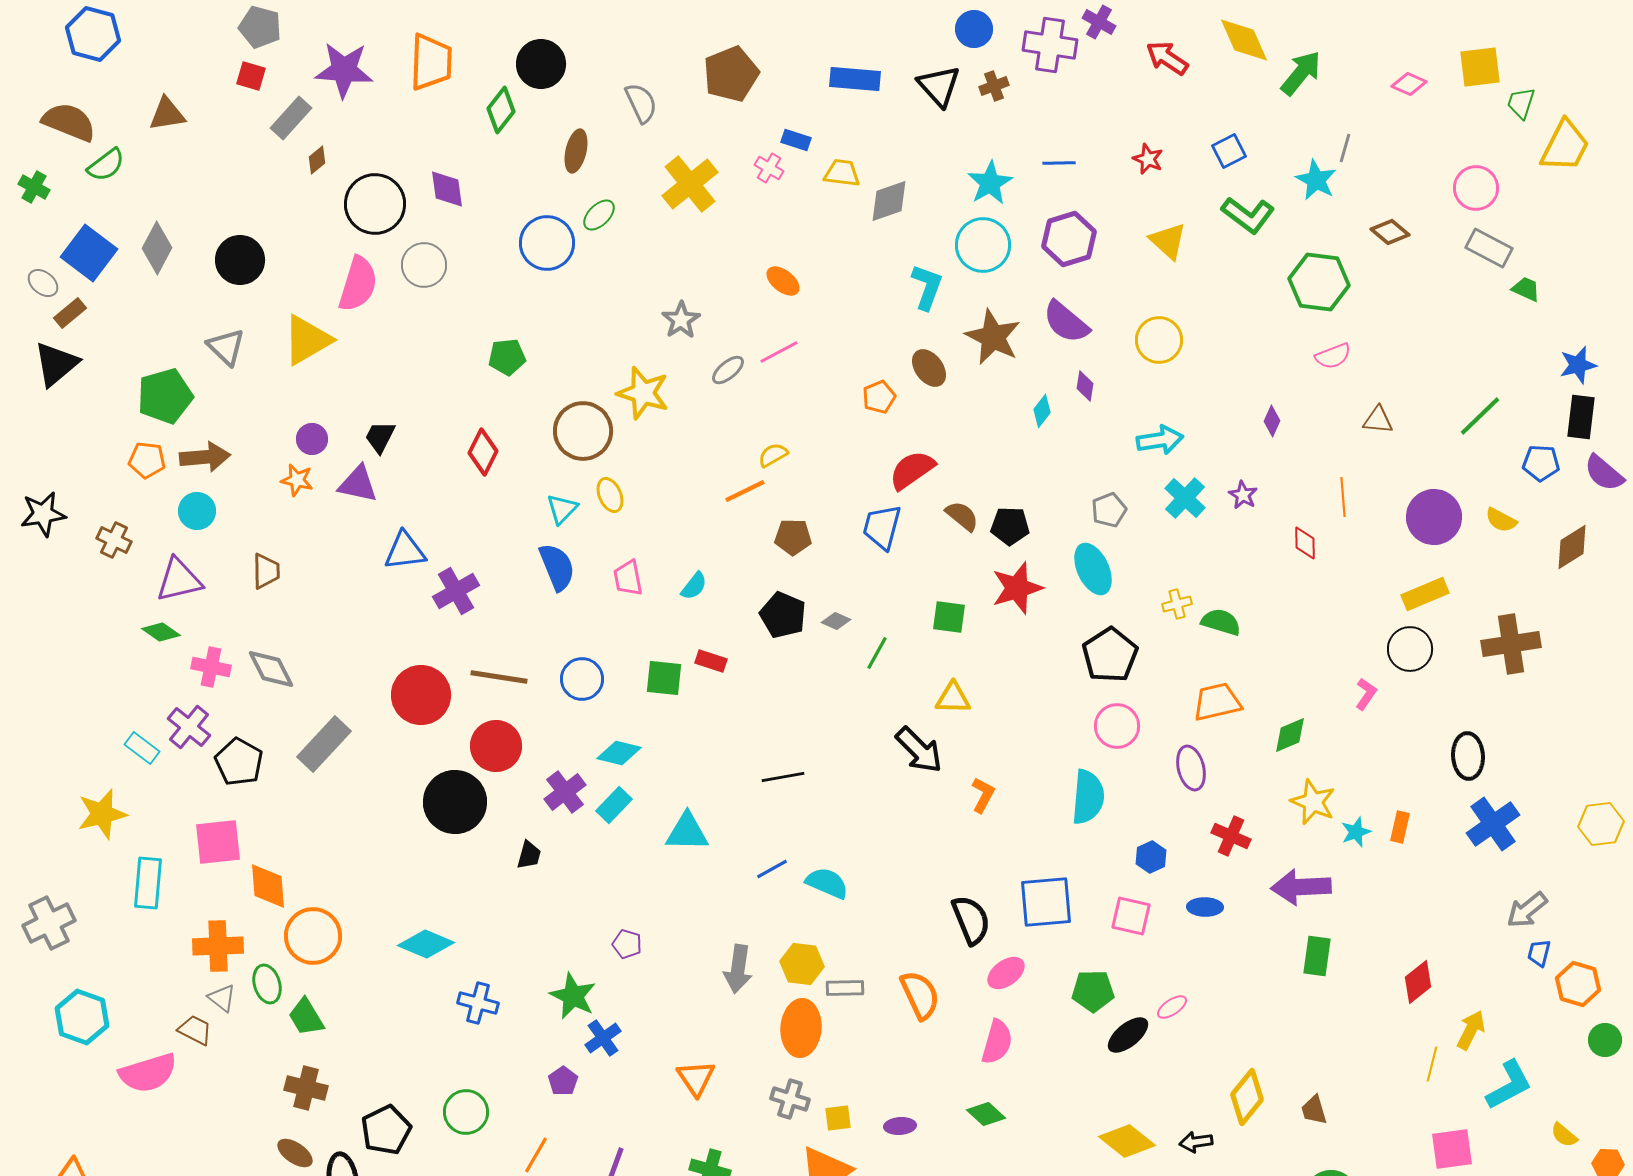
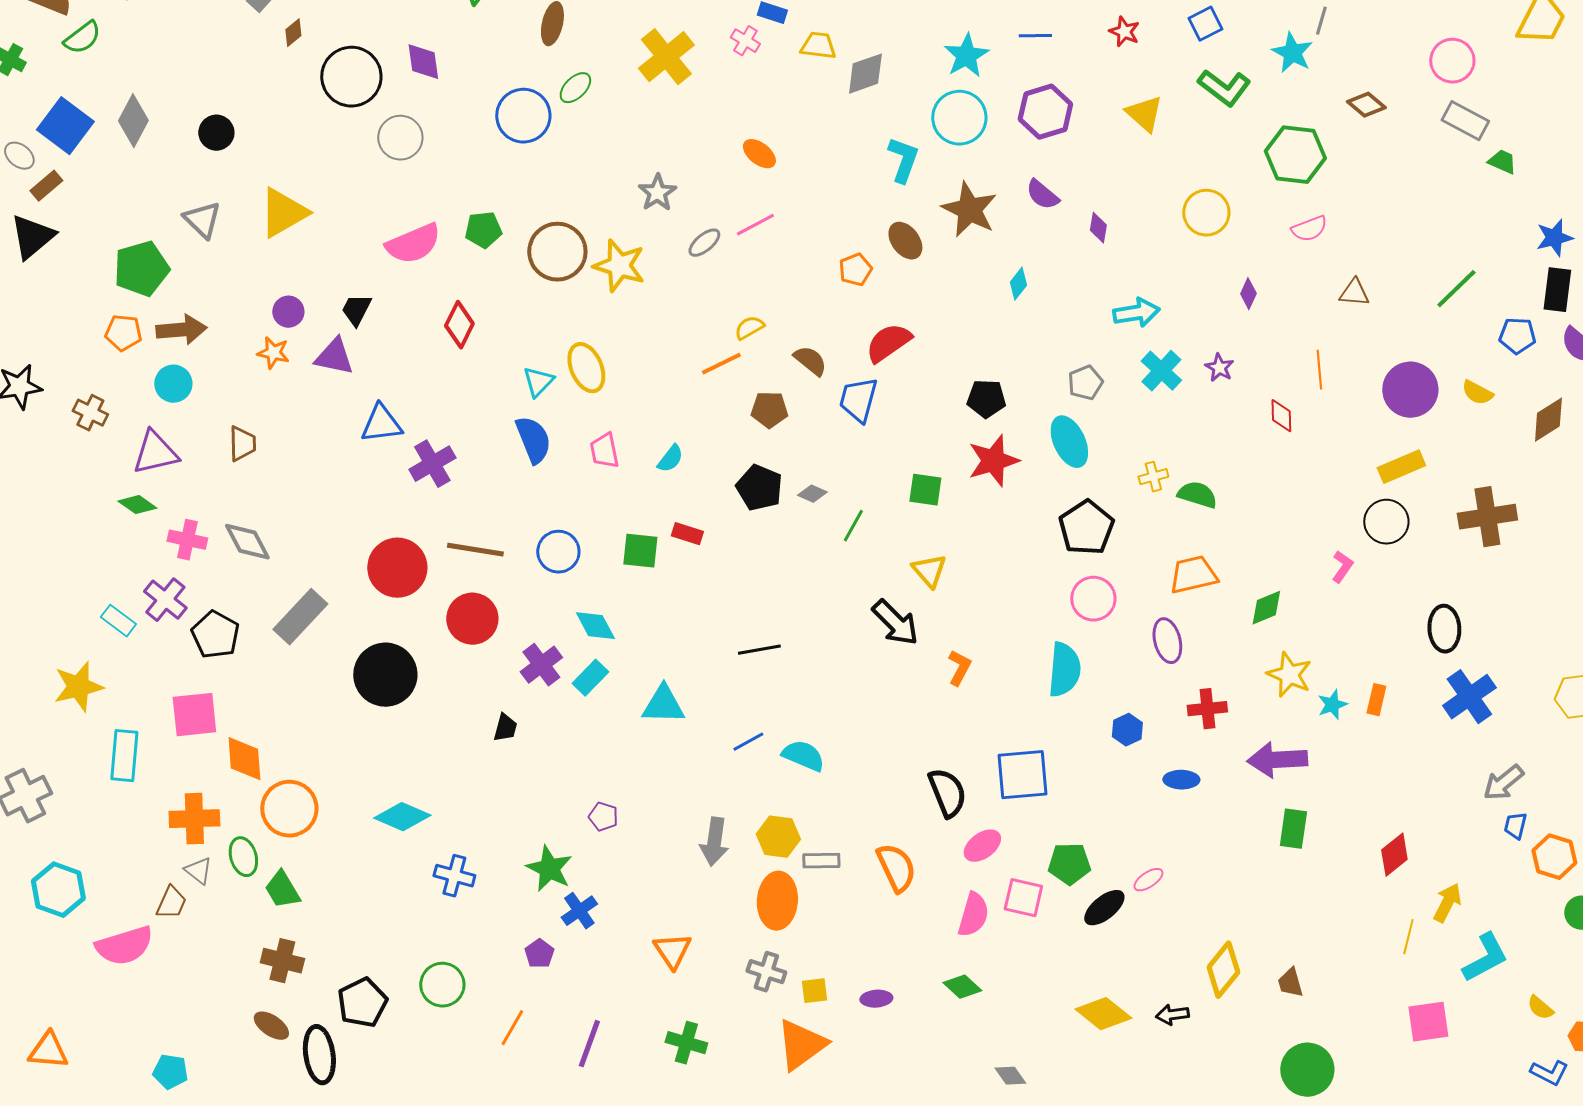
black circle: (240, 260) -> (216, 133), size x0.7
pink semicircle: (358, 284) -> (413, 244), moved, turned 50
purple semicircle: (1066, 322) -> (1042, 195), size x0.7
yellow circle: (1159, 340) -> (1206, 213), moved
purple diamond: (1085, 386) -> (1098, 228), moved
brown circle: (583, 431) -> (557, 252), moved
yellow ellipse: (610, 495) -> (586, 368), size x1.4
brown semicircle: (962, 516) -> (810, 361), moved
yellow triangle: (953, 698) -> (929, 571), turned 48
cyan diamond: (619, 753) -> (595, 626), turned 48
black circle: (455, 802) -> (385, 675), moved
red cross: (1231, 836) -> (1207, 709), turned -30
pink square: (1131, 916) -> (1023, 898), moved
brown trapezoid: (195, 1030) -> (171, 903), turned 87

